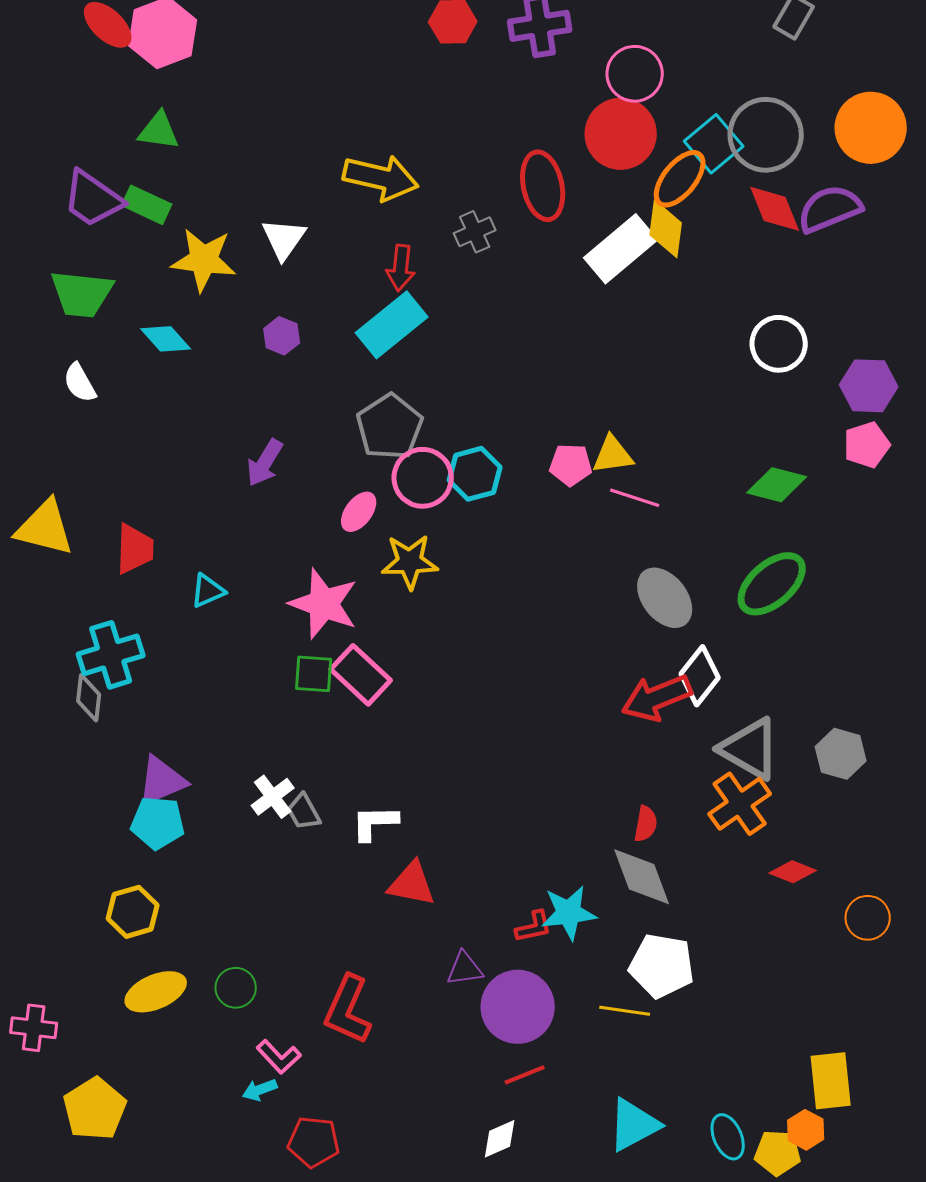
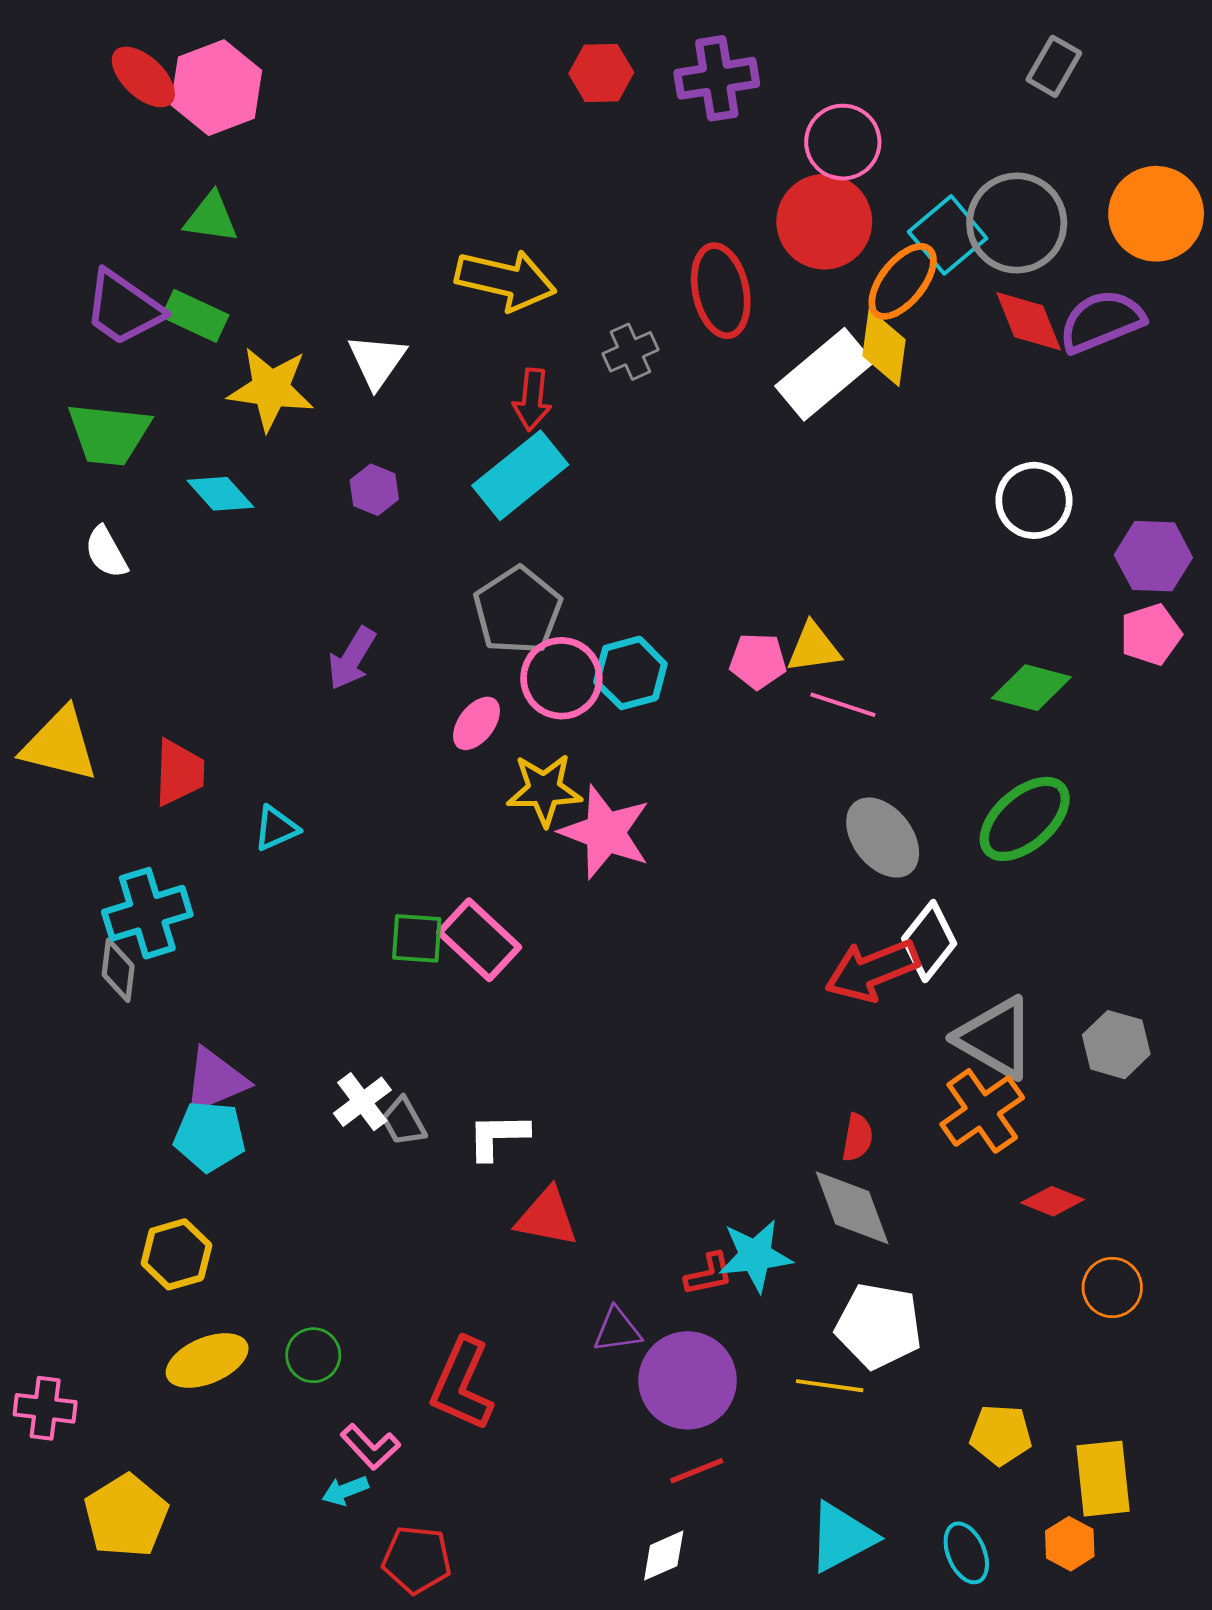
pink star: (324, 604) -> (605, 832), moved
orange circle: (868, 918) -> (1112, 1287), moved
yellow pentagon: (778, 1153) -> (1001, 1435), moved

